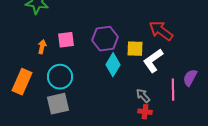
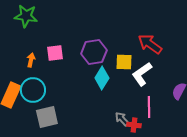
cyan circle: (60, 77) -> (33, 90), moved
pink line: (173, 90) -> (149, 107), moved
gray arrow: (143, 96) -> (122, 119), moved

